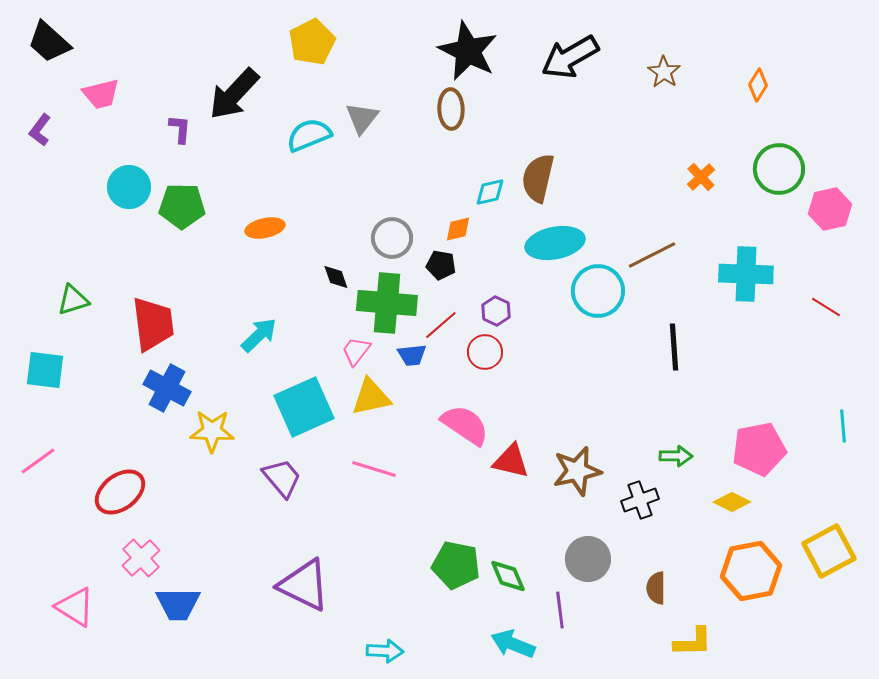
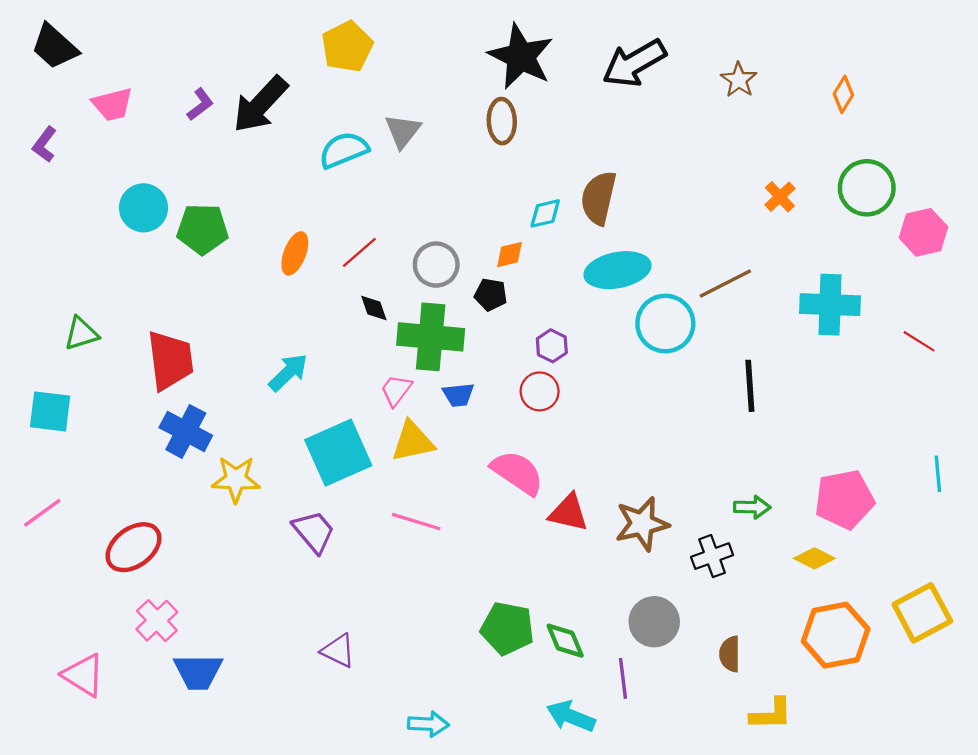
purple L-shape: (180, 129) -> (200, 104), moved, turned 48
orange ellipse: (265, 228) -> (295, 253), turned -57
red line: (441, 325) -> (359, 252), moved
purple triangle: (304, 585) -> (338, 651), size x0.6

